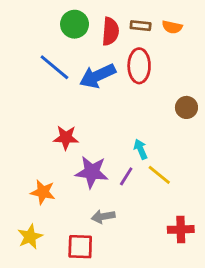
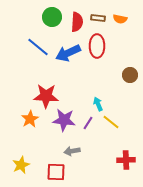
red star: (66, 138) -> (46, 96), size x1.4
orange star: (43, 192) -> (30, 119), moved, turned 30

